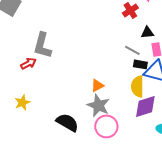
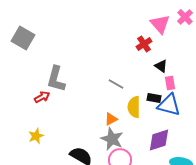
black triangle: (147, 32) -> (161, 66), turned 40
gray line: (132, 50) -> (116, 84), moved
yellow semicircle: (137, 86) -> (134, 107), moved

